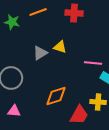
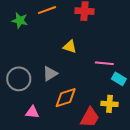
gray triangle: (40, 53) -> (50, 74), moved
pink triangle: (14, 111) -> (32, 112), moved

